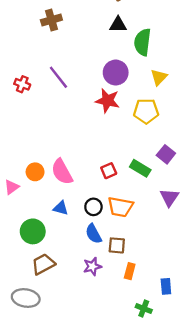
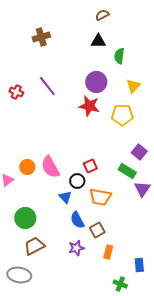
green semicircle: (143, 42) -> (119, 56), size x0.7
green rectangle: (140, 168) -> (127, 171), moved
black circle: (93, 207) -> (77, 181), moved
blue triangle: (61, 208) -> (65, 197), moved, turned 32
brown square: (117, 245) -> (97, 230), turned -35

